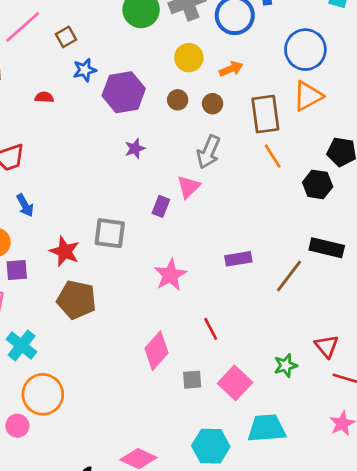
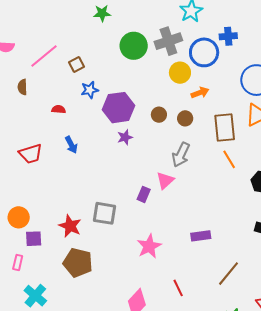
yellow circle: (189, 58) -> (180, 73), moved
purple star: (135, 149) -> (125, 137), moved
blue arrow: (25, 205) -> (71, 145), moved
brown line: (289, 276) -> (228, 274), moved

